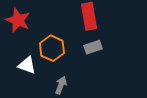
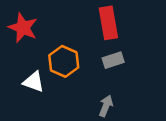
gray arrow: (61, 85) -> (106, 106), moved

